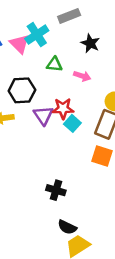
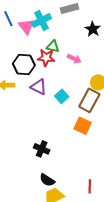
black star: (90, 43) -> (93, 29), moved
red star: (63, 109) -> (46, 58), moved
purple triangle: (43, 115) -> (39, 87), turned -36

